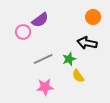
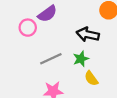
black arrow: (87, 43) -> (88, 35), moved

